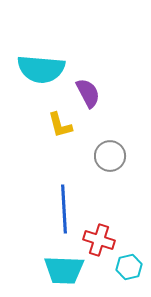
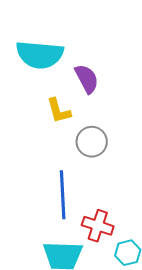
gray circle: (110, 156) -> (92, 142), moved

